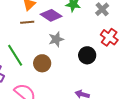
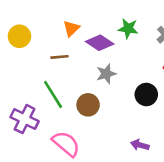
brown line: (27, 22) -> (60, 57), moved

